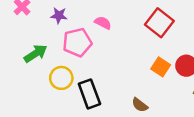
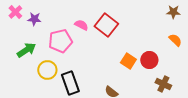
purple star: (59, 15) -> (34, 19), moved
red square: (159, 23) -> (106, 25), moved

